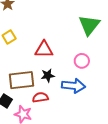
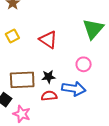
red triangle: (44, 49) -> (48, 40), moved, turned 30
red semicircle: (40, 97) -> (49, 96), moved

